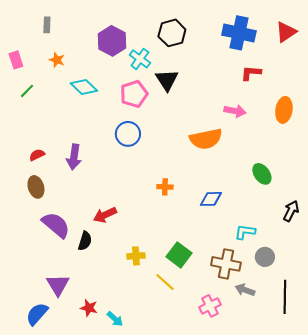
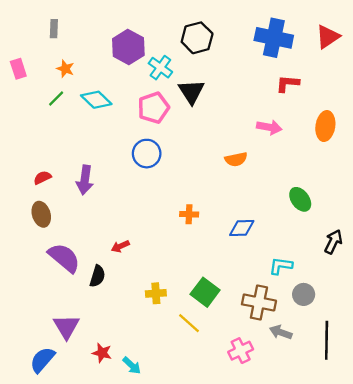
green line: (27, 91) -> (56, 99), moved
orange semicircle: (206, 139) -> (236, 159), size x0.6
red arrow: (105, 215) -> (120, 246), size x0.7

